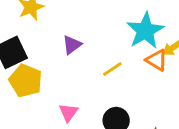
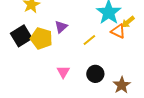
yellow pentagon: (26, 81) -> (41, 38), moved

